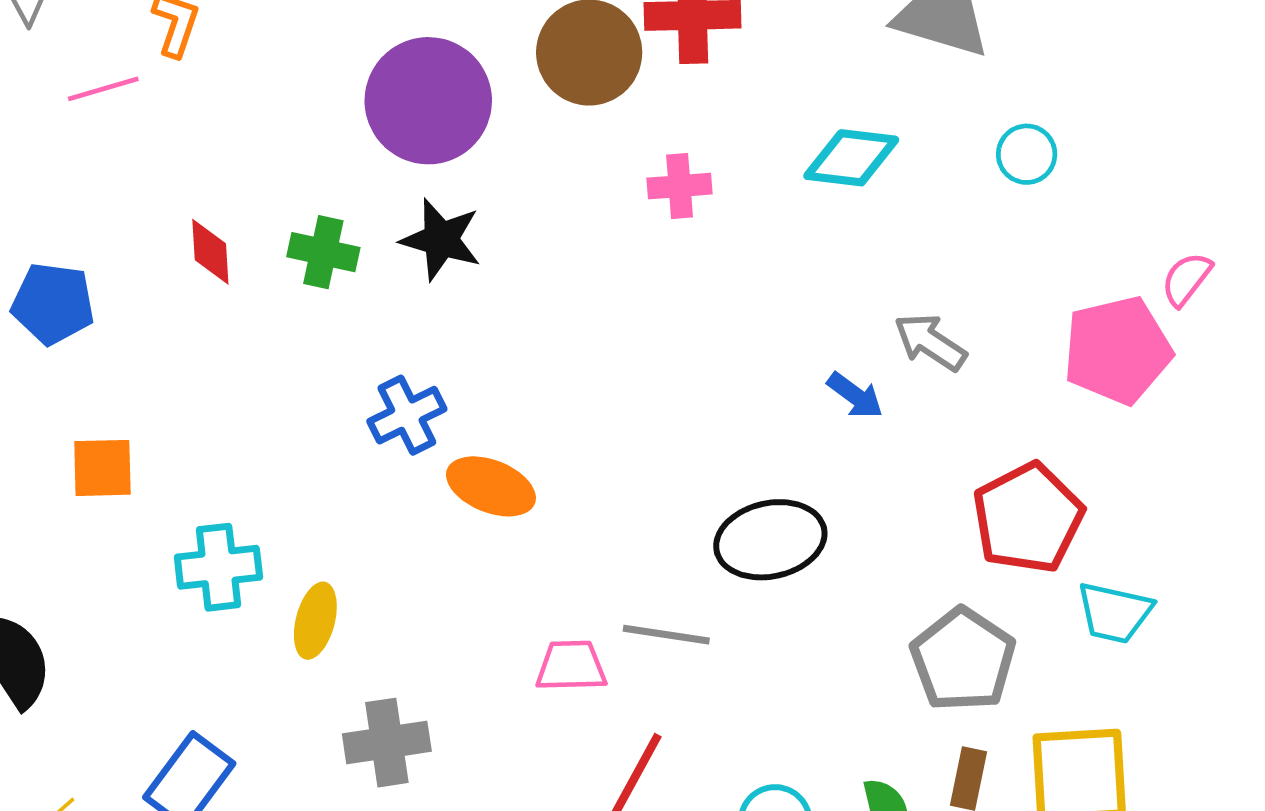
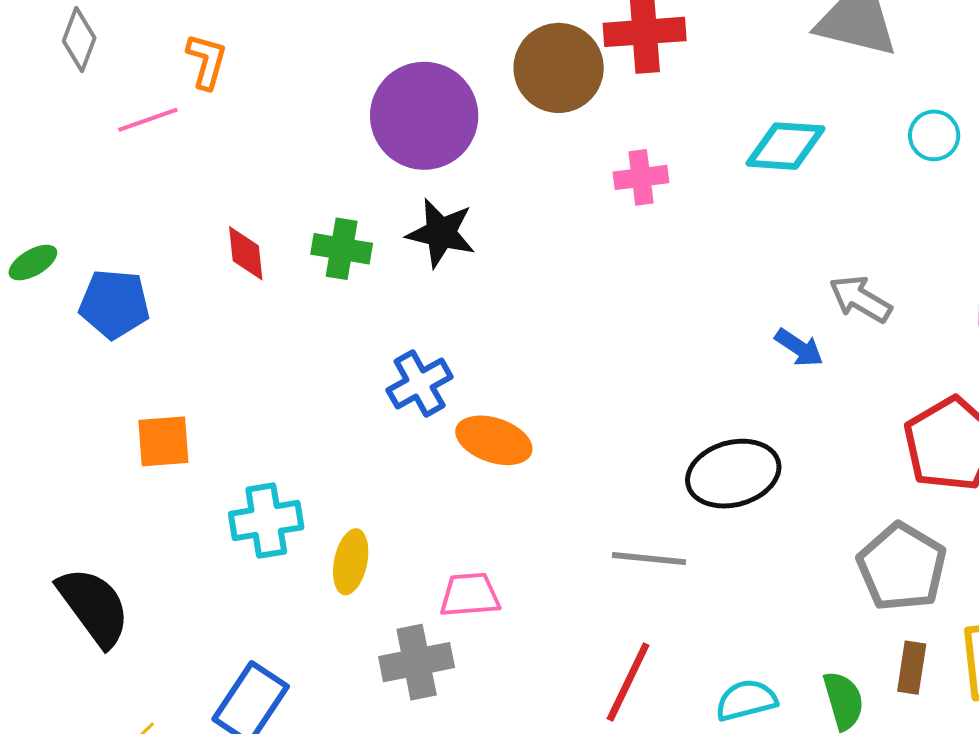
pink trapezoid: (571, 666) -> (470, 595), moved

